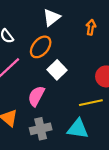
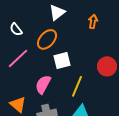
white square: (57, 70) -> (62, 60), turned 30
yellow line: (91, 103) -> (77, 86), moved, turned -55

